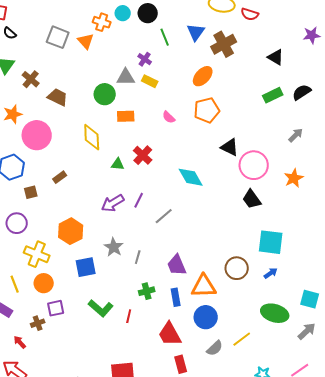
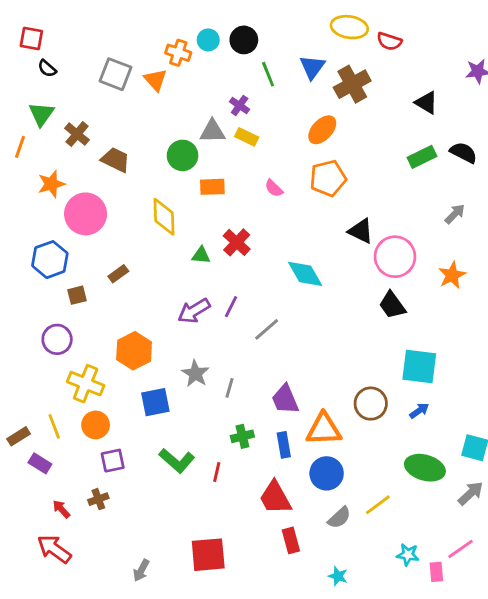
black semicircle: (302, 92) -> (463, 153), turned 60
brown cross: (38, 323) -> (98, 499), moved

